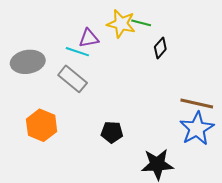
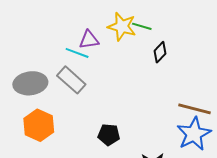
gray ellipse: (28, 62) -> (30, 83), moved

